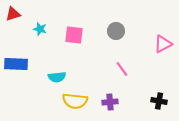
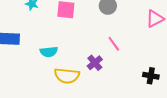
purple cross: (110, 102) -> (95, 63), moved, turned -35

